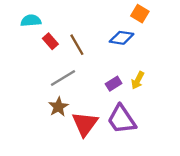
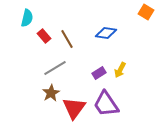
orange square: (140, 14) -> (146, 12), moved
cyan semicircle: (31, 21) -> (27, 18), turned 108

